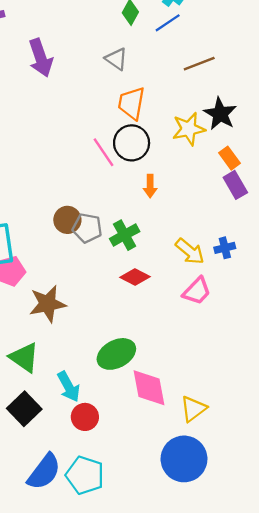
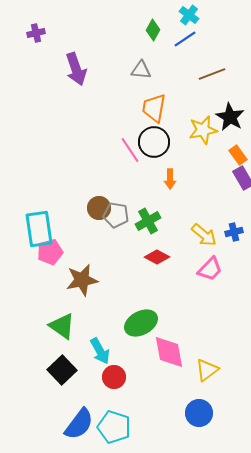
gray triangle: (116, 59) -> (141, 70), turned -30
blue circle: (184, 459) -> (199, 413), size x0.7

